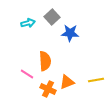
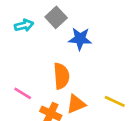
orange semicircle: (45, 61) -> (61, 76), moved
yellow line: (96, 80) -> (115, 101), turned 35

